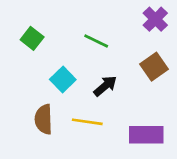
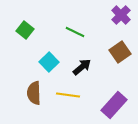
purple rectangle: (146, 135) -> (114, 105), turned -48

